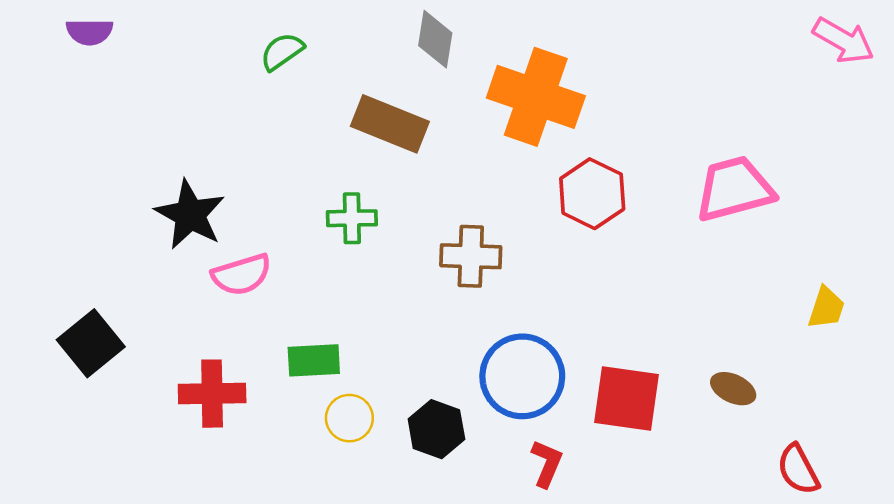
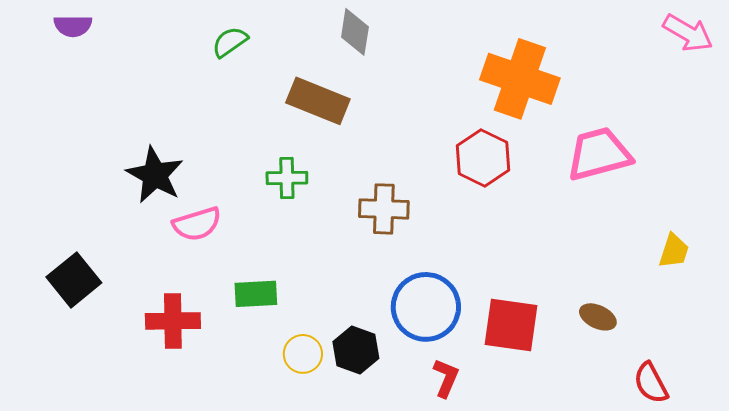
orange cross: (536, 97) -> (520, 79), moved
yellow circle: (349, 418) -> (303, 354), moved

